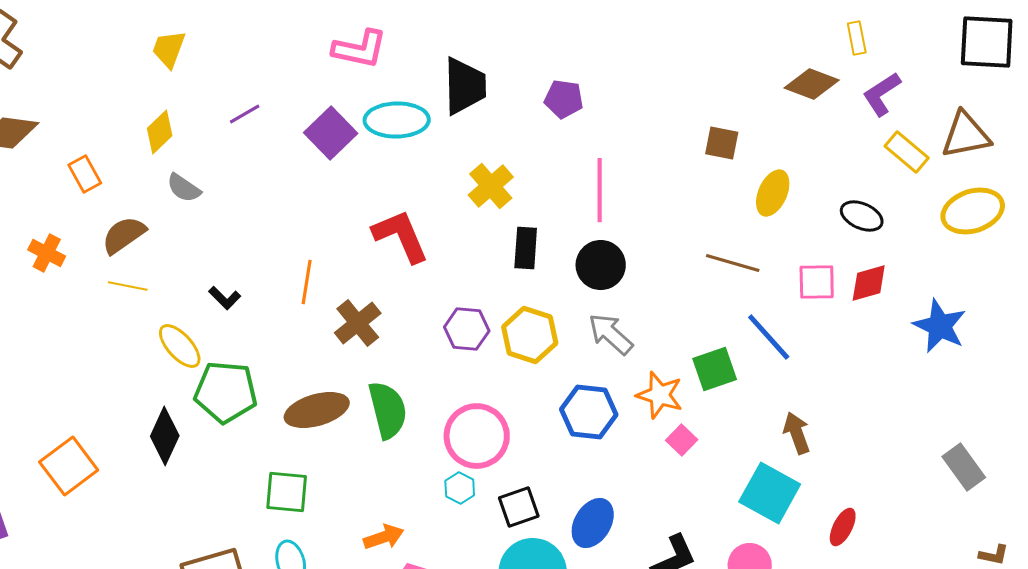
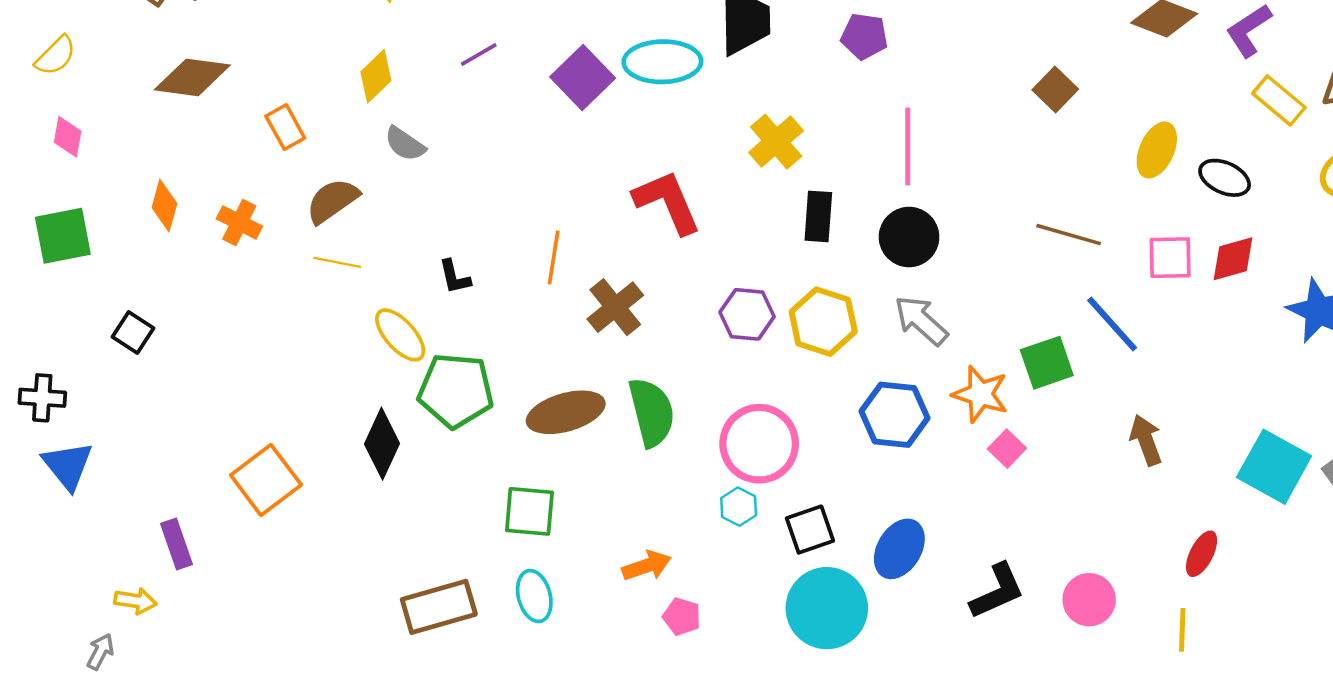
brown square: (722, 143) -> (1055, 90), turned 33
yellow ellipse: (773, 193) -> (1157, 150), moved
black L-shape: (225, 298) -> (455, 277), turned 32
cyan square: (770, 493) -> (1274, 467), moved

